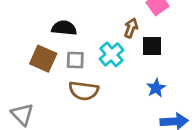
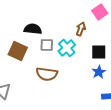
black square: (152, 46) -> (99, 52), moved
gray square: (75, 60) -> (47, 45), moved

